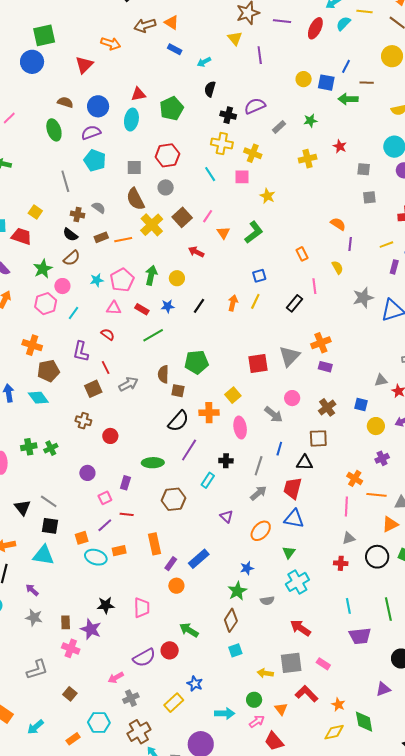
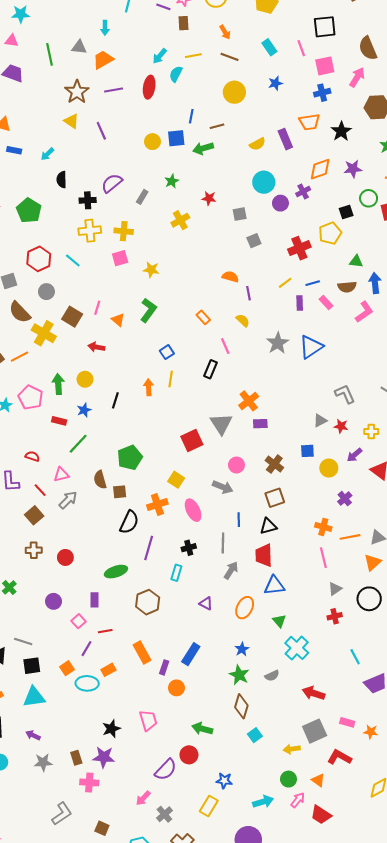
cyan line: (210, 174) -> (73, 260), moved
pink triangle: (114, 308) -> (61, 475), moved
orange star: (338, 705) -> (371, 732), moved

